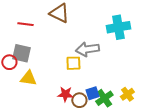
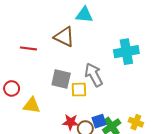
gray arrow: (87, 49) -> (94, 75), turned 70
gray square: (21, 53) -> (61, 79), moved
yellow cross: (127, 94) -> (136, 122), turned -32

